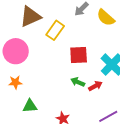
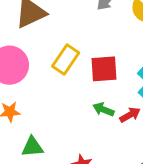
yellow rectangle: (55, 30) -> (66, 59), moved

